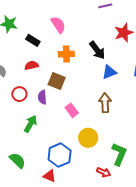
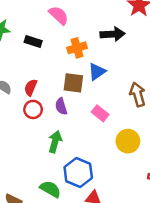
black arrow: (97, 50) -> (113, 34), turned -42
red semicircle: (31, 65) -> (31, 87), moved, turned -40
blue triangle: (109, 72) -> (97, 72), moved
blue hexagon: (60, 155) -> (78, 172), moved

